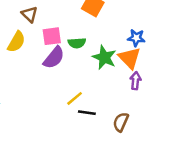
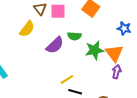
pink square: (52, 36) -> (58, 11), moved
blue star: (136, 38) -> (124, 28), moved
green star: (104, 57) -> (95, 50), turned 30

